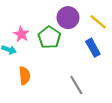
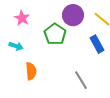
pink star: (21, 34) -> (22, 18), moved

